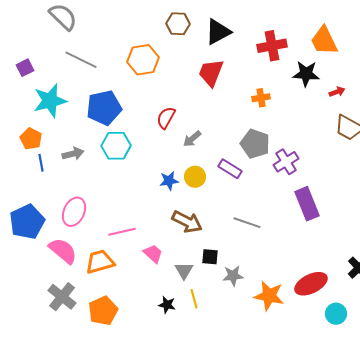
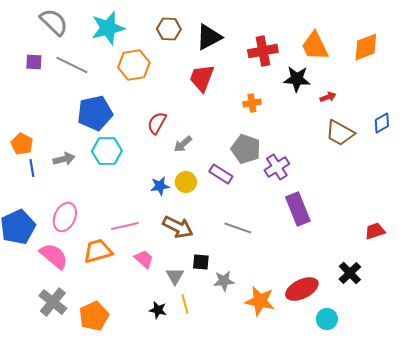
purple square: (25, 68) -> (34, 62), moved, turned 30
cyan star: (50, 101) -> (108, 28), moved
pink line: (122, 232) -> (125, 226), moved
orange trapezoid: (100, 262) -> (98, 251), moved

